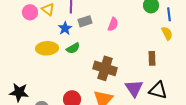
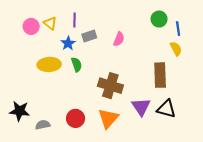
green semicircle: (73, 48) -> (77, 64), turned -80
brown rectangle: (152, 58) -> (160, 75), size x1.6

